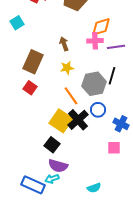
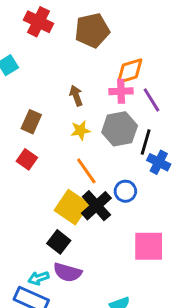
purple line: (116, 47) -> (151, 100), turned 66
brown rectangle: (33, 62) -> (31, 122), size x0.7
gray hexagon: (94, 84) -> (120, 129), moved
blue cross: (121, 124) -> (159, 162), moved
pink square: (114, 148) -> (149, 246), size x1.6
cyan arrow: (52, 179) -> (38, 278), moved

